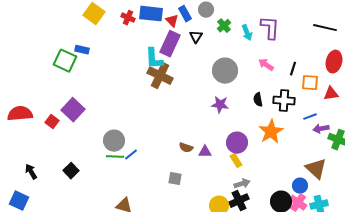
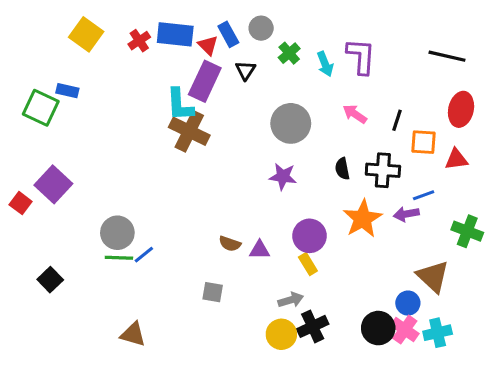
red cross: (128, 18) -> (139, 41), turned 32
purple arrow: (321, 129) -> (406, 214), moved
gray arrow: (242, 184) -> (291, 300), moved

